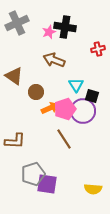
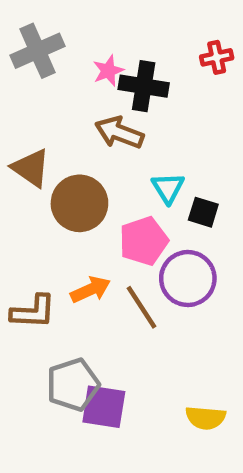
black cross: (65, 27) -> (144, 86), moved
red cross: (98, 49) -> (217, 57), moved
brown circle: (36, 92) -> (79, 203), size x1.6
orange arrow: (50, 108) -> (91, 290), moved
purple circle: (83, 111) -> (188, 279), moved

